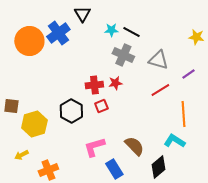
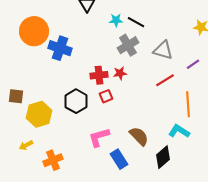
blue cross: (58, 33) -> (60, 48), moved, turned -35
gray cross: (123, 55) -> (128, 45), turned 35

